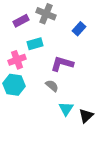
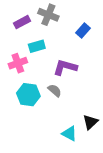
cyan hexagon: (14, 85) -> (28, 95), moved
cyan triangle: (66, 109) -> (69, 134), moved, turned -35

